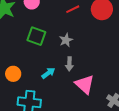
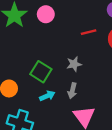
green square: (36, 36) -> (41, 72), moved

